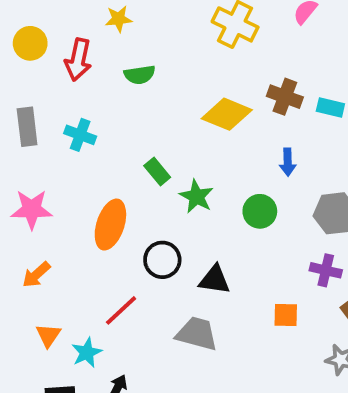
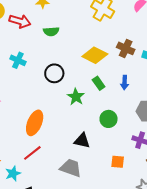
red arrow: (78, 60) -> (20, 21), turned -90
green rectangle: (157, 171) -> (99, 83), moved
green circle: (260, 211) -> (109, 119), moved
orange ellipse: (110, 225) -> (35, 123), moved
black circle: (162, 260) -> (54, 73), moved

